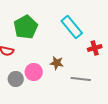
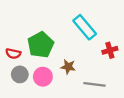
green pentagon: (26, 27) -> (41, 45), moved
gray circle: (16, 79) -> (20, 74), moved

